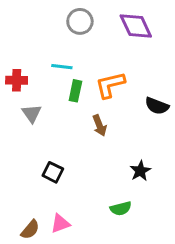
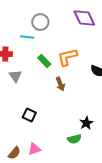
gray circle: (80, 21) -> (40, 22), moved
cyan line: (62, 67) -> (27, 37), moved
green rectangle: (75, 91) -> (44, 61), turned -56
black star: (140, 171) -> (86, 123), moved

